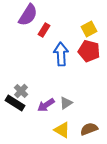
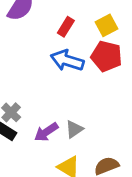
red rectangle: (44, 30) -> (66, 27), moved
blue arrow: (61, 54) -> (67, 60), turned -70

